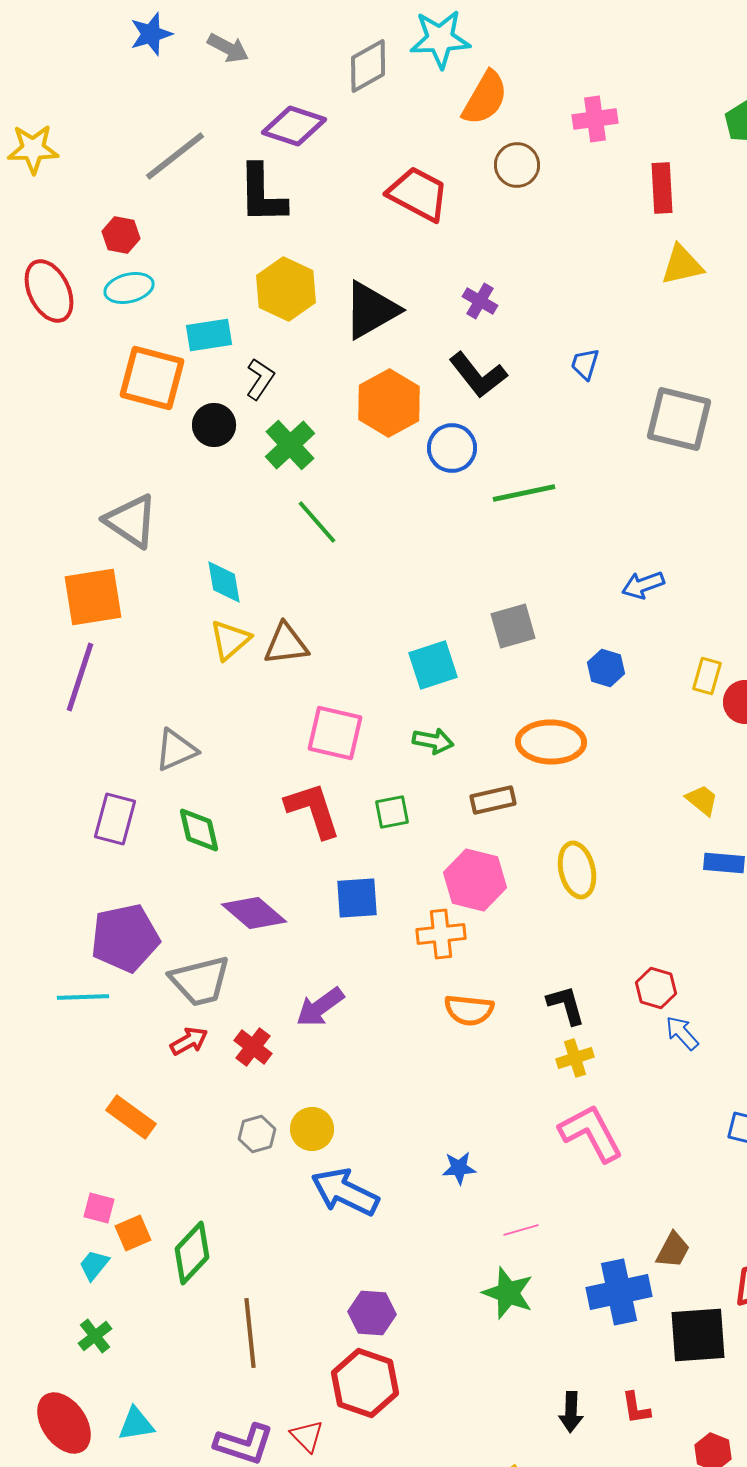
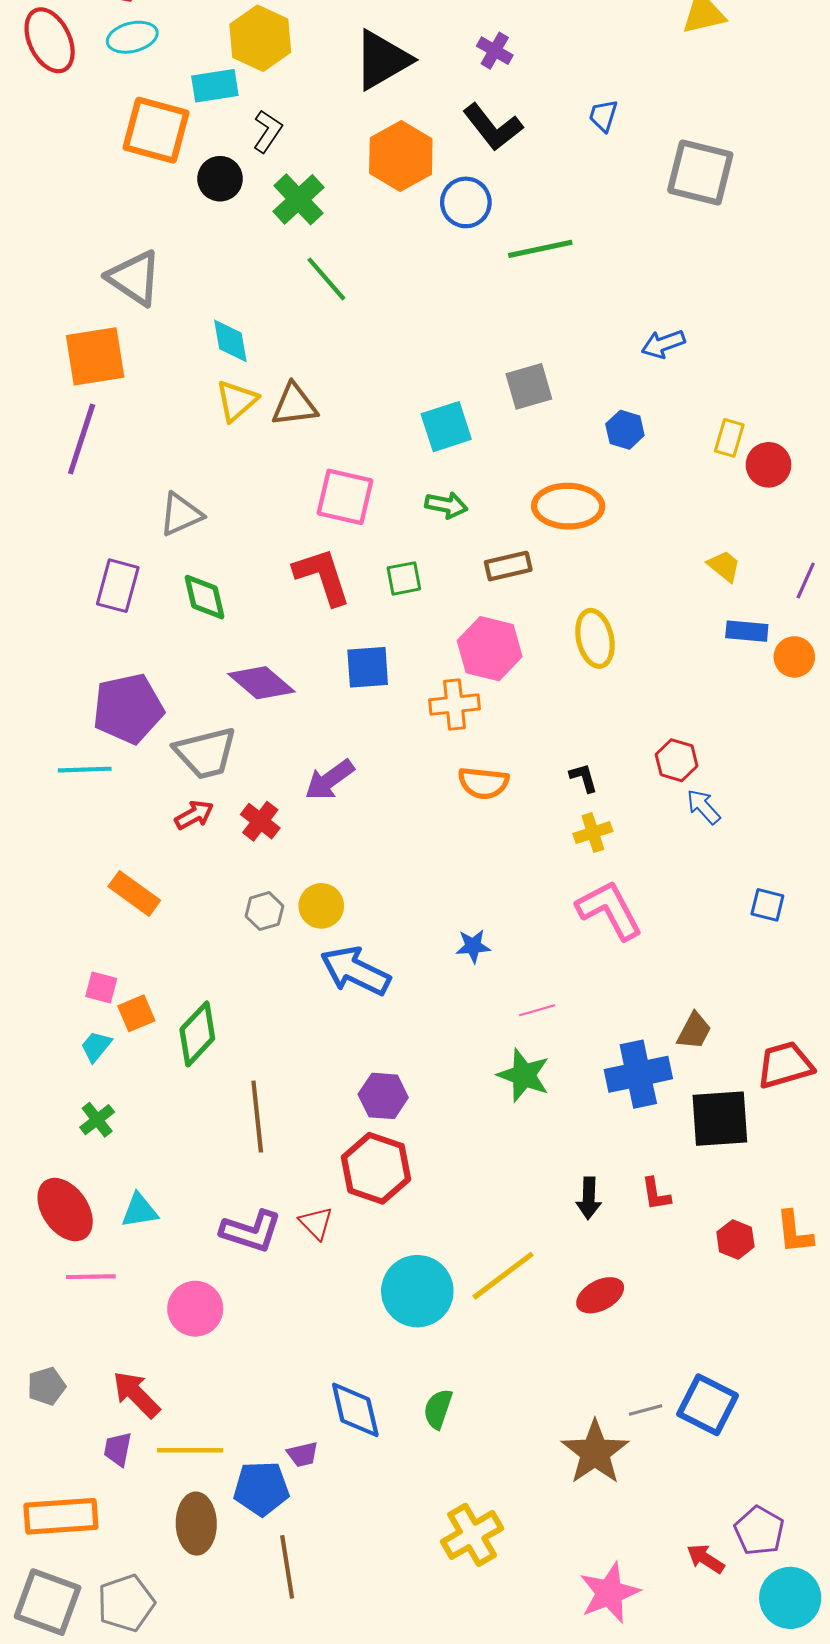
yellow hexagon: (286, 289) -> (260, 38), moved
black L-shape: (566, 1005) -> (584, 778), size x0.7

